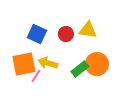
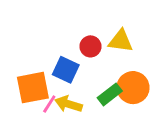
blue square: (37, 34) -> (66, 70), moved
yellow arrow: (48, 63) -> (69, 104), moved

